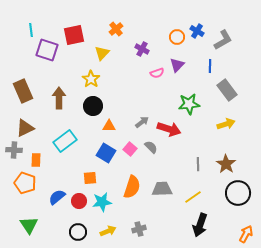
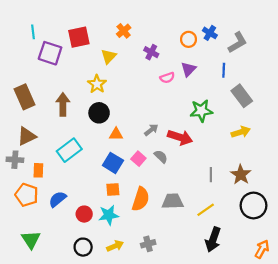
orange square: (90, 178) -> (113, 190), moved
blue semicircle: (57, 197) -> (58, 199), moved

